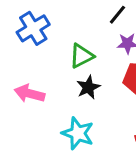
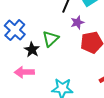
black star: (88, 87) -> (32, 50), moved

